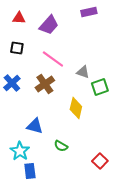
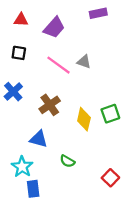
gray triangle: (83, 72) -> (84, 62), moved
brown cross: (45, 84) -> (50, 105), moved
green square: (100, 87) -> (110, 114), moved

